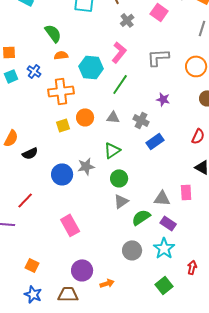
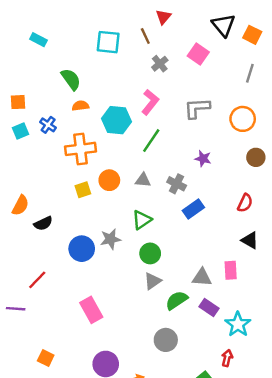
cyan star: (164, 248) -> (238, 324), moved
red arrow: (192, 267) -> (227, 358), moved

